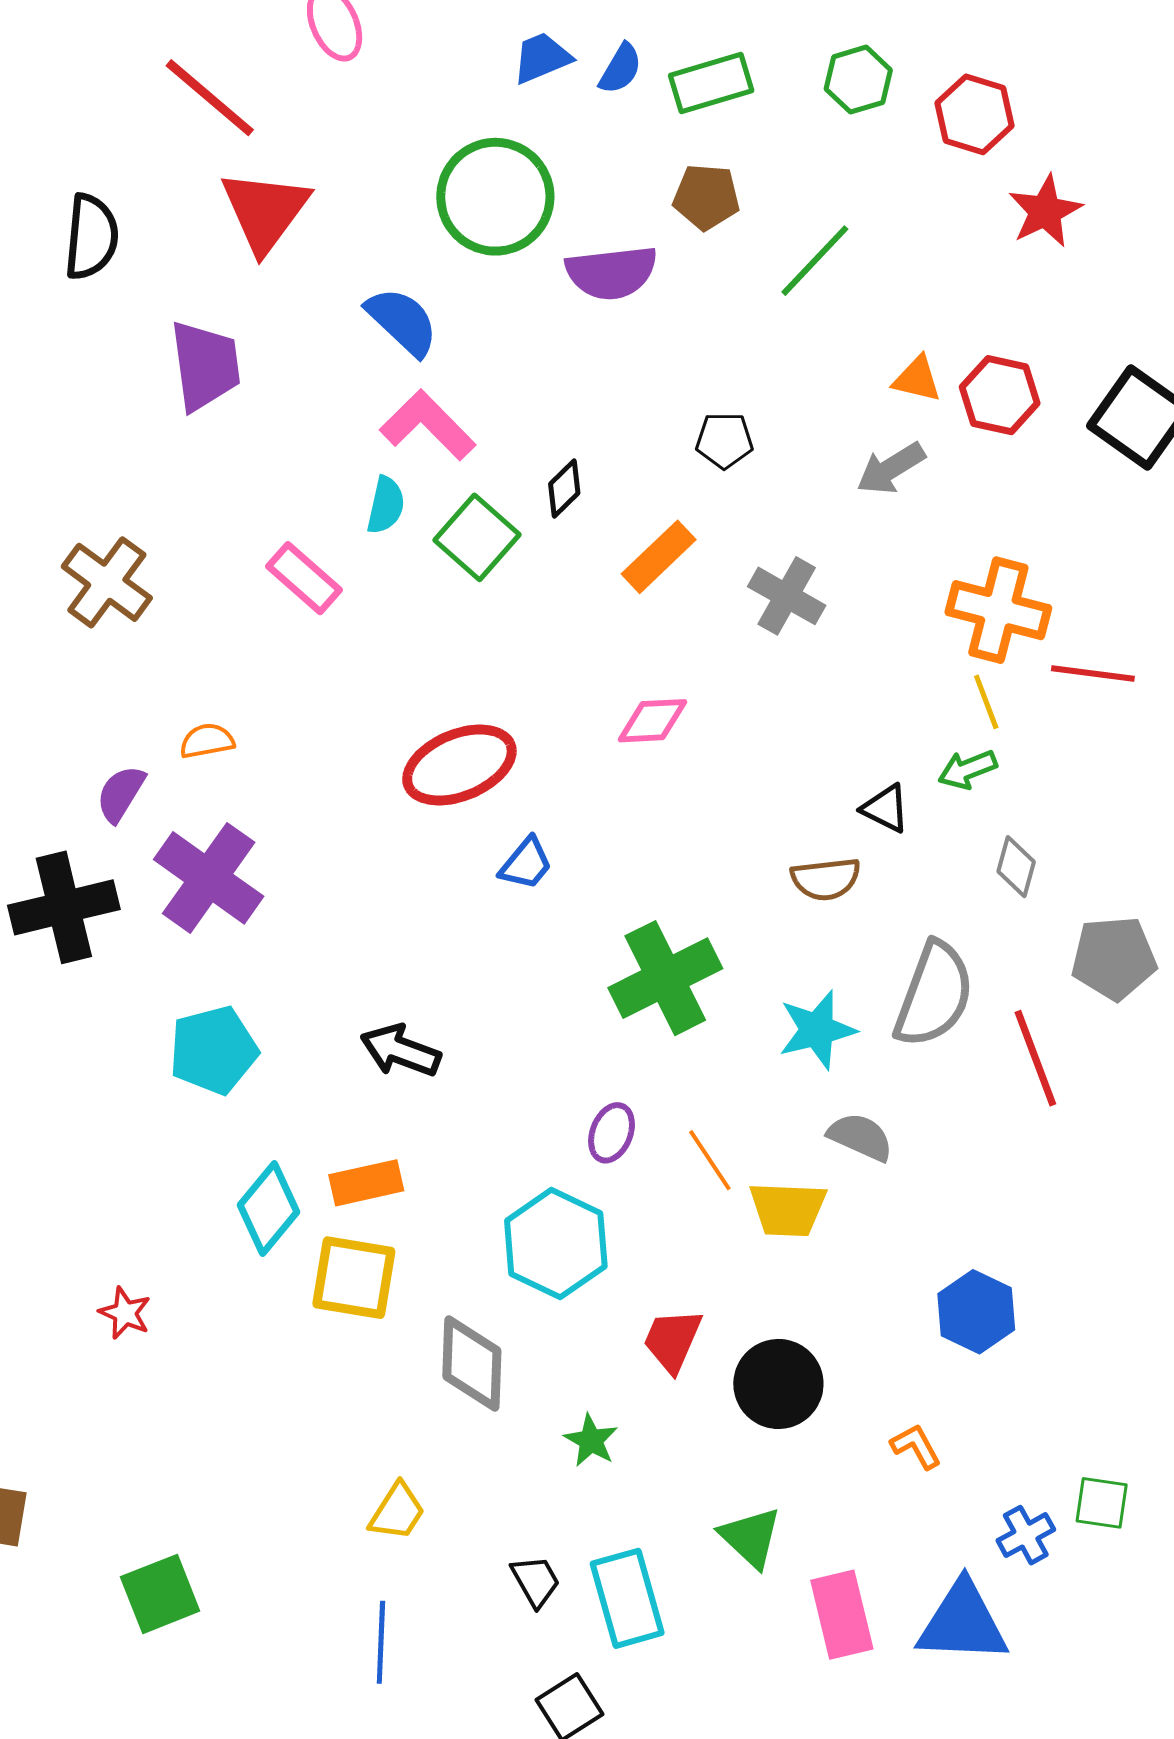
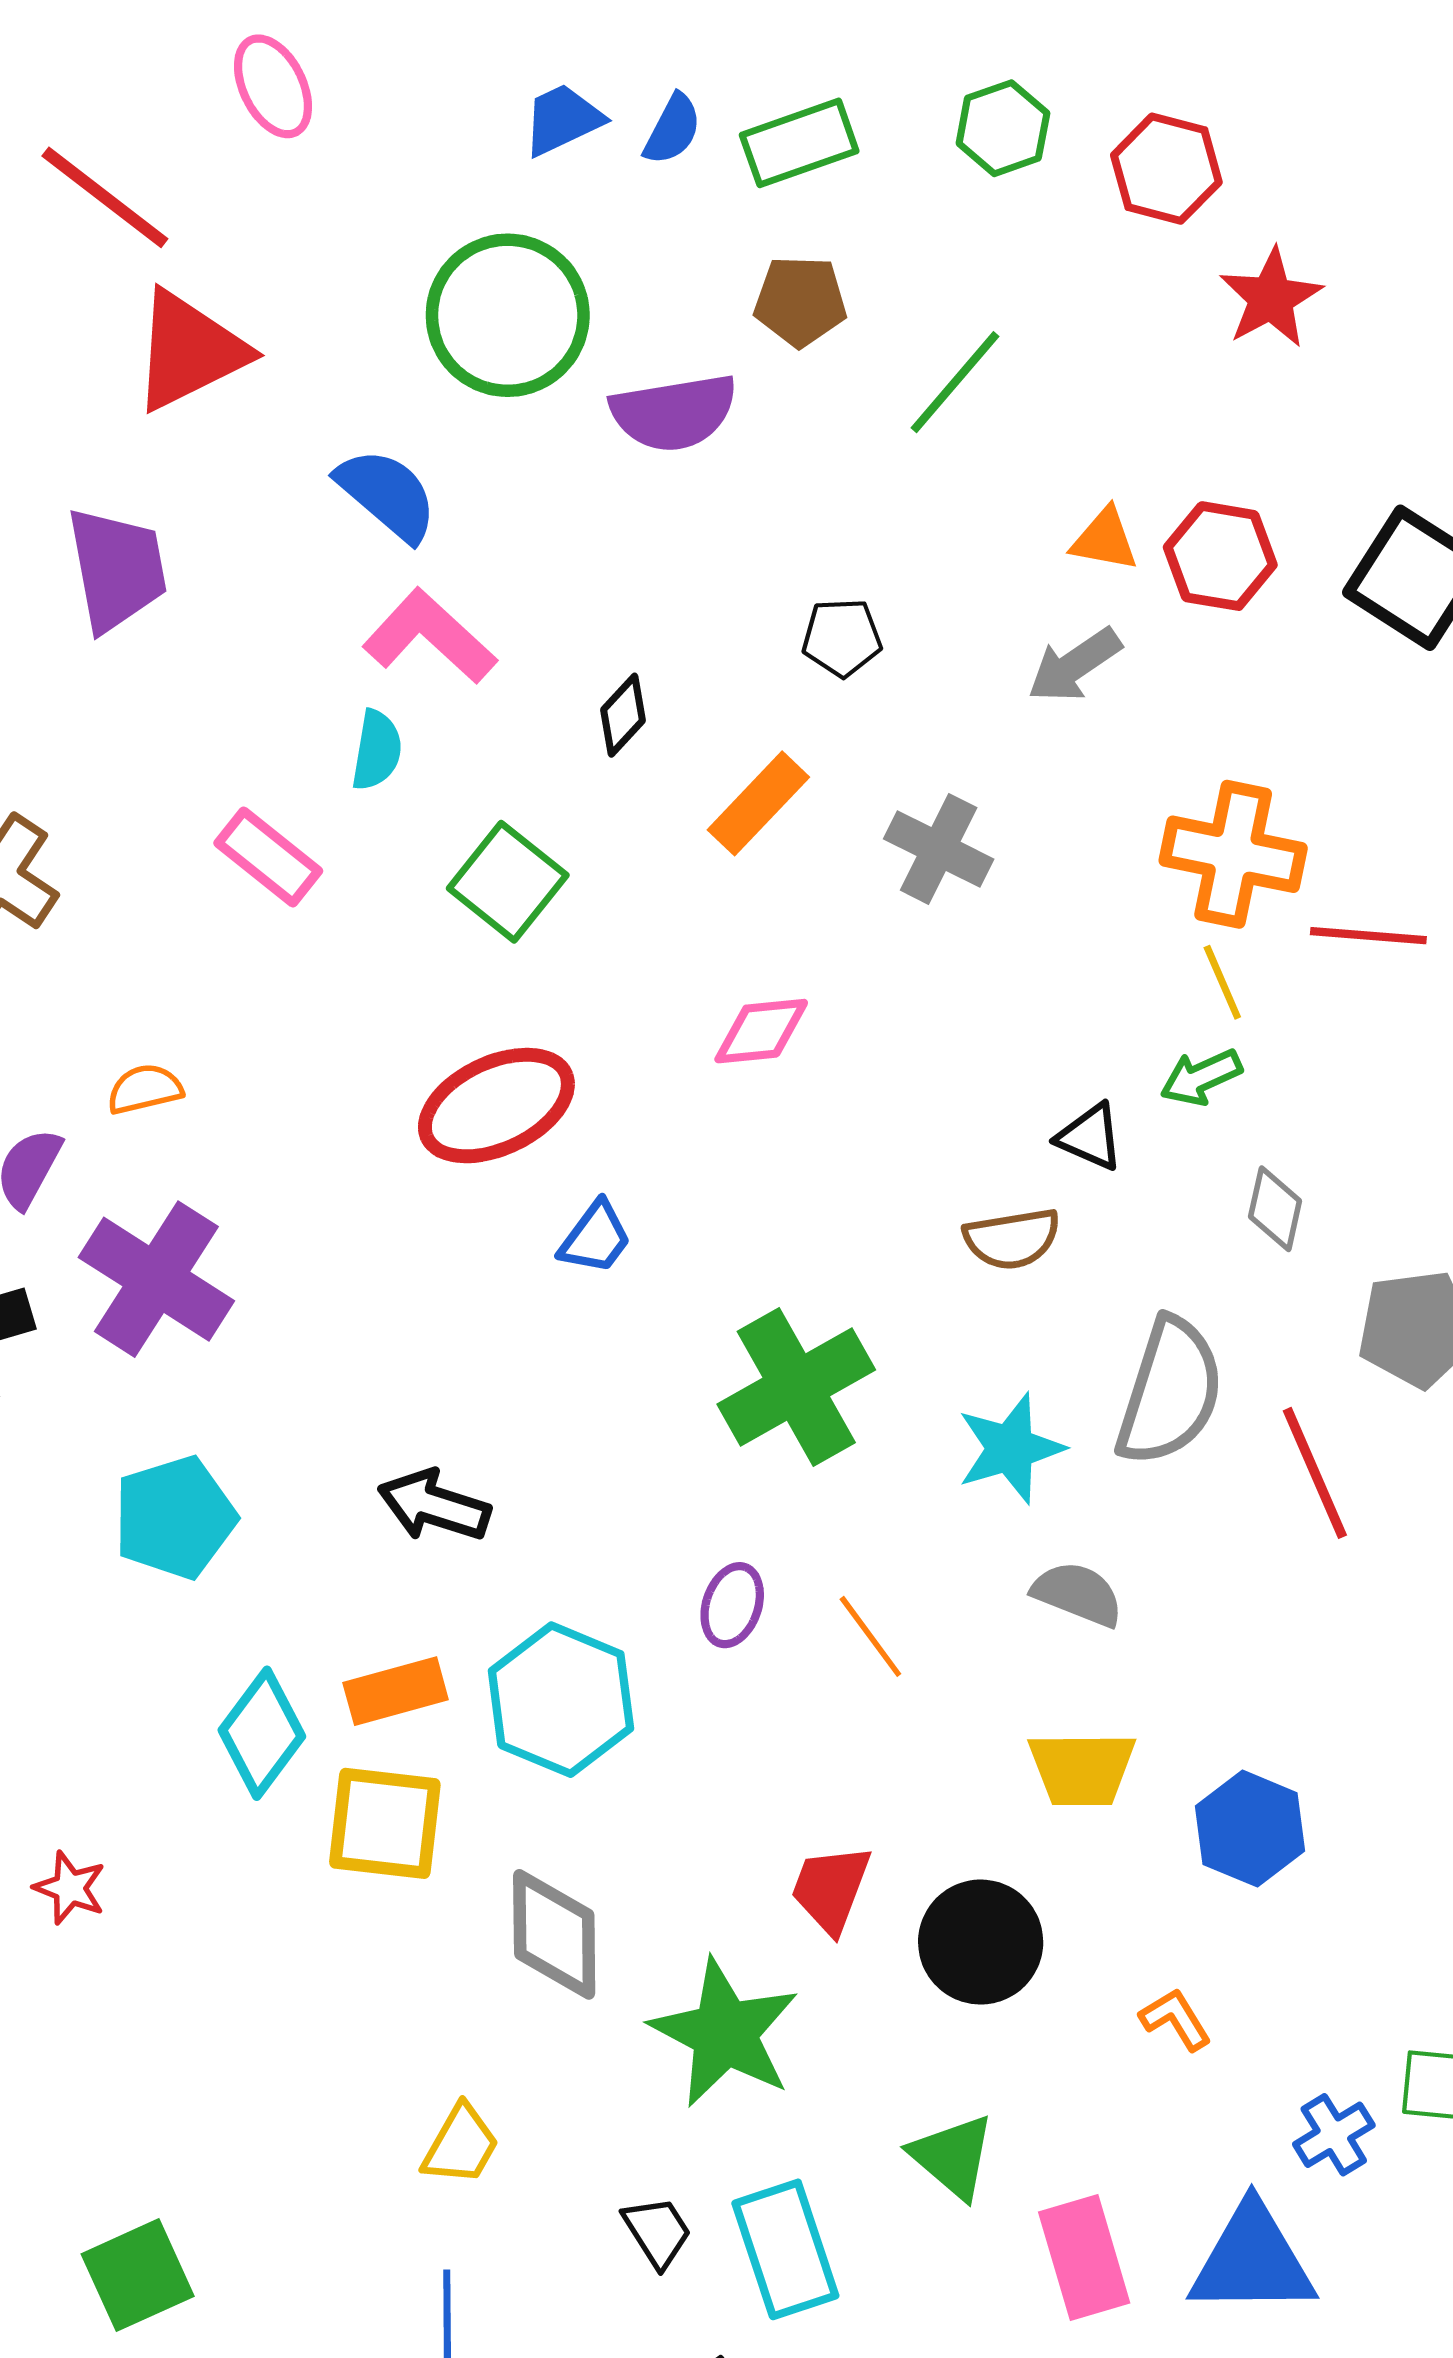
red triangle: (265, 211) -> (189, 351), turned 30
green square: (477, 537) -> (508, 882), moved
yellow trapezoid: (788, 1209) -> (1082, 1769), moved
cyan hexagon: (556, 1243) -> (561, 1700), moved
green star: (591, 1440) -> (725, 2033), size x2.0

